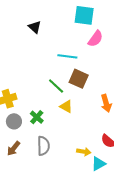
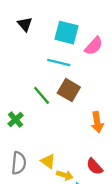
cyan square: (84, 15) -> (66, 33), moved
yellow triangle: (66, 106) -> (48, 161), moved
green cross: (37, 117) -> (16, 120), moved

